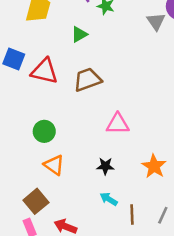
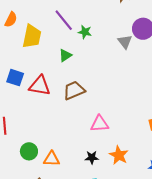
green circle: (44, 131) -> (29, 151), moved
orange triangle: (54, 165) -> (51, 159), turned -30
orange star: (154, 166) -> (119, 155), moved

